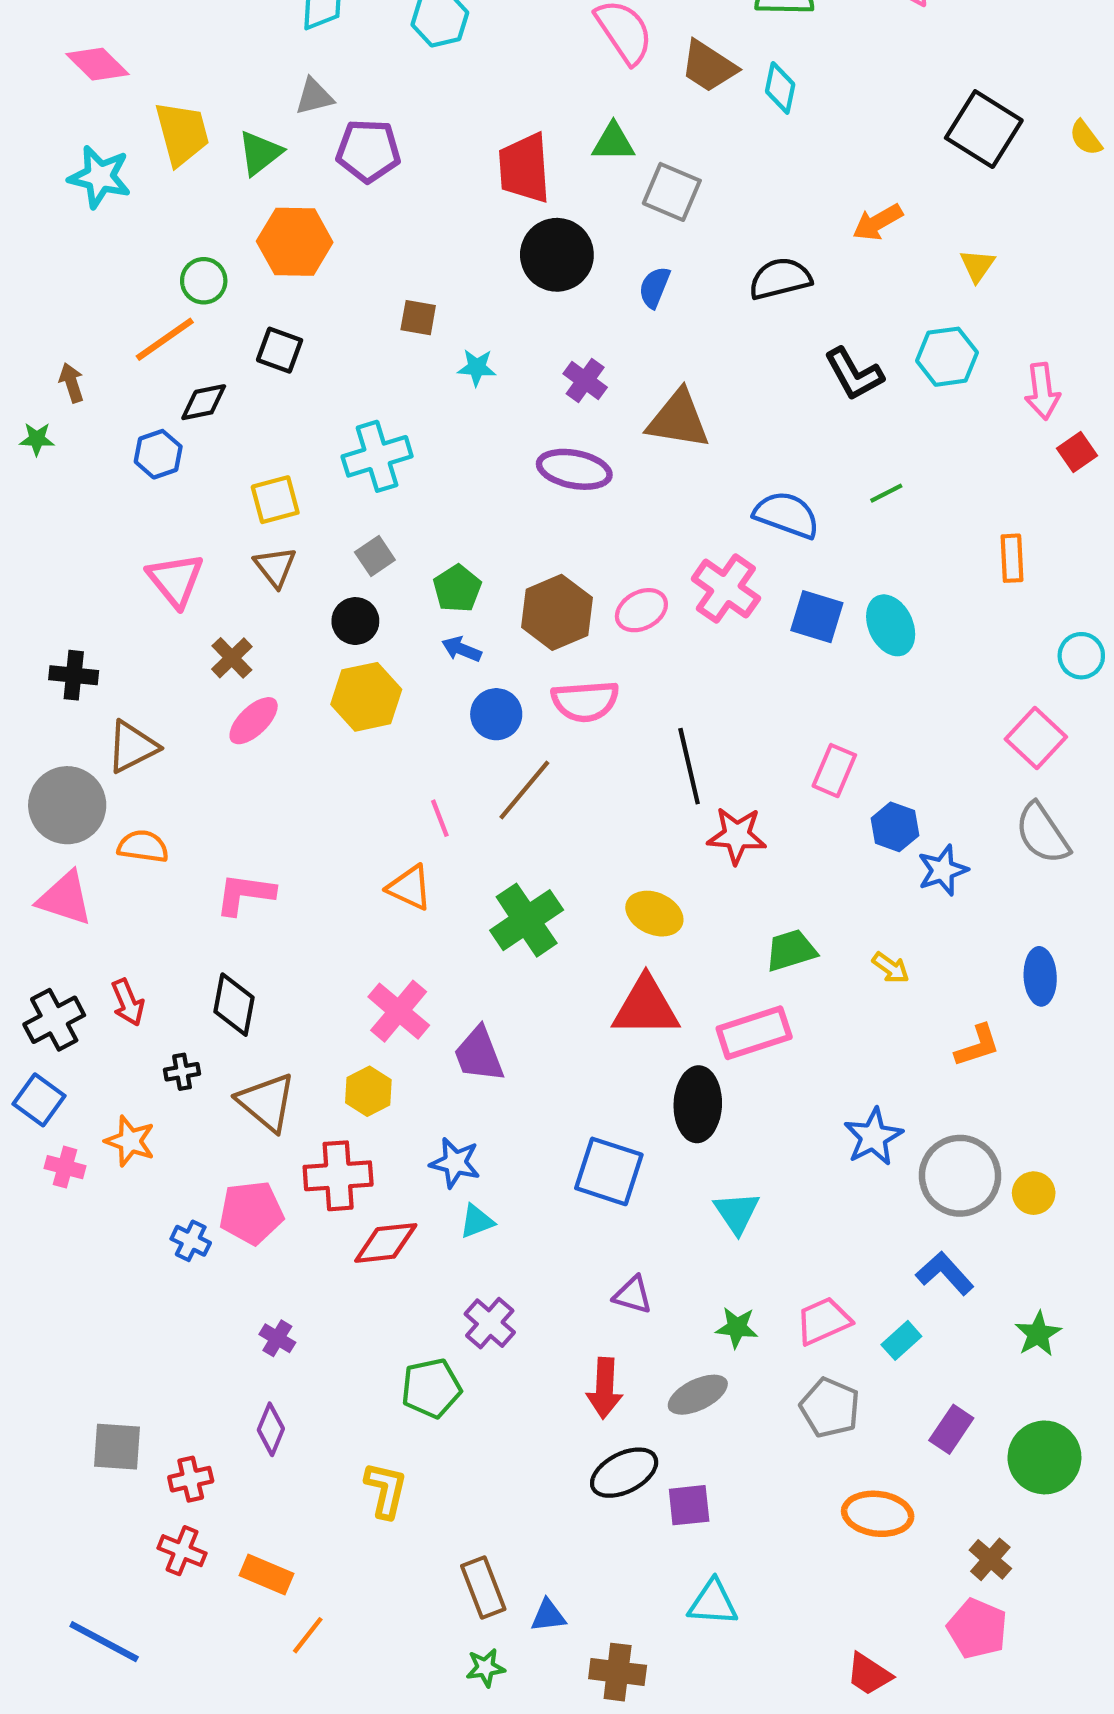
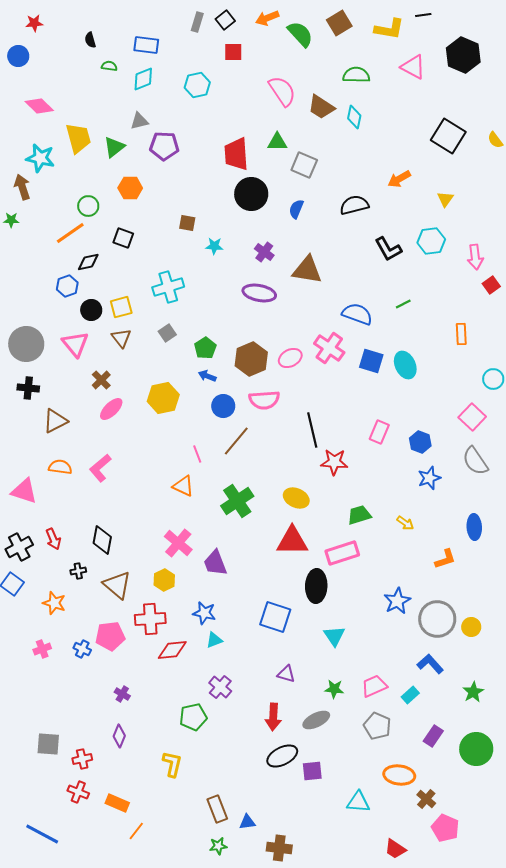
orange hexagon: (295, 242) -> (130, 188), size x0.7
brown arrow: (72, 383) -> (22, 187), moved, size x1.4
green star: (37, 439) -> (11, 220), moved
black circle: (355, 621) -> (91, 310), moved
gray circle: (67, 805) -> (26, 344), moved
blue hexagon: (895, 827) -> (420, 442), moved
pink L-shape: (245, 894) -> (100, 468), moved, turned -48
pink cross: (65, 1167) -> (42, 649), moved, turned -36
brown cross: (990, 1559) -> (426, 799), moved
cyan triangle: (713, 1603) -> (358, 802), moved

